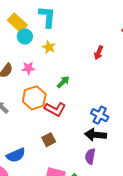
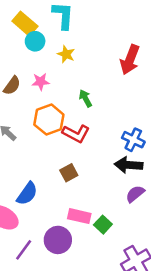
red arrow: (99, 53) -> (130, 60), size x1.6
green arrow: (63, 82) -> (85, 98), turned -72
blue semicircle: (16, 155) -> (27, 194), turned -30
purple semicircle: (90, 156) -> (135, 194), moved, turned 42

